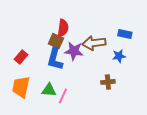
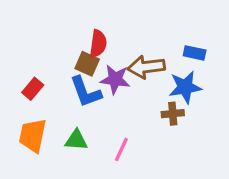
blue star: (119, 56) -> (185, 87), size x1.5
blue L-shape: (55, 59) -> (86, 92), turned -35
brown cross: (108, 82) -> (173, 114), moved
pink line: (63, 96) -> (121, 149), moved

